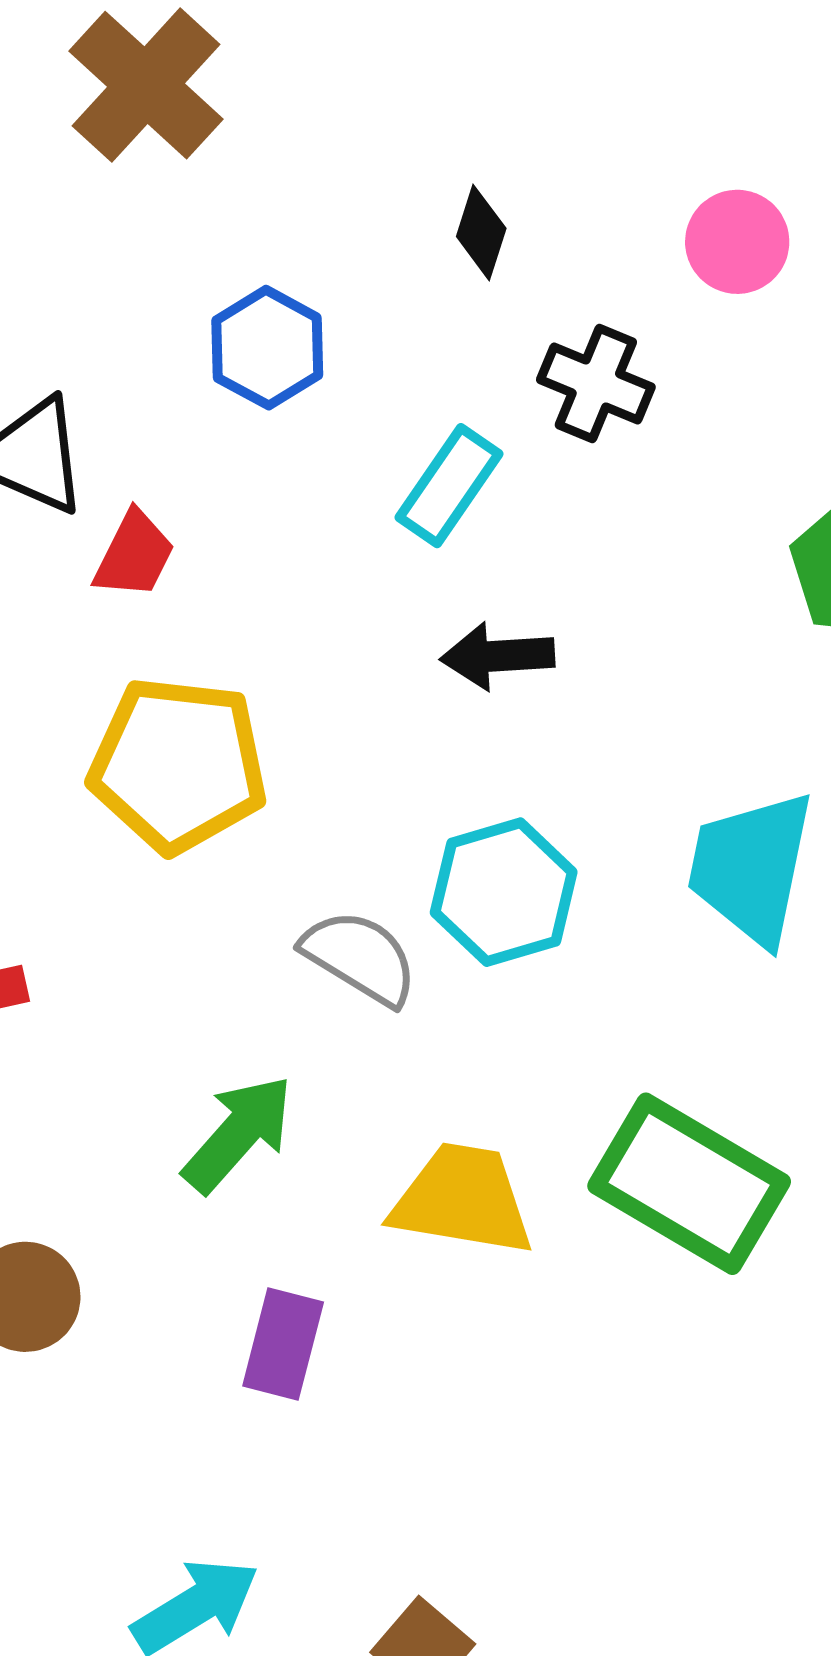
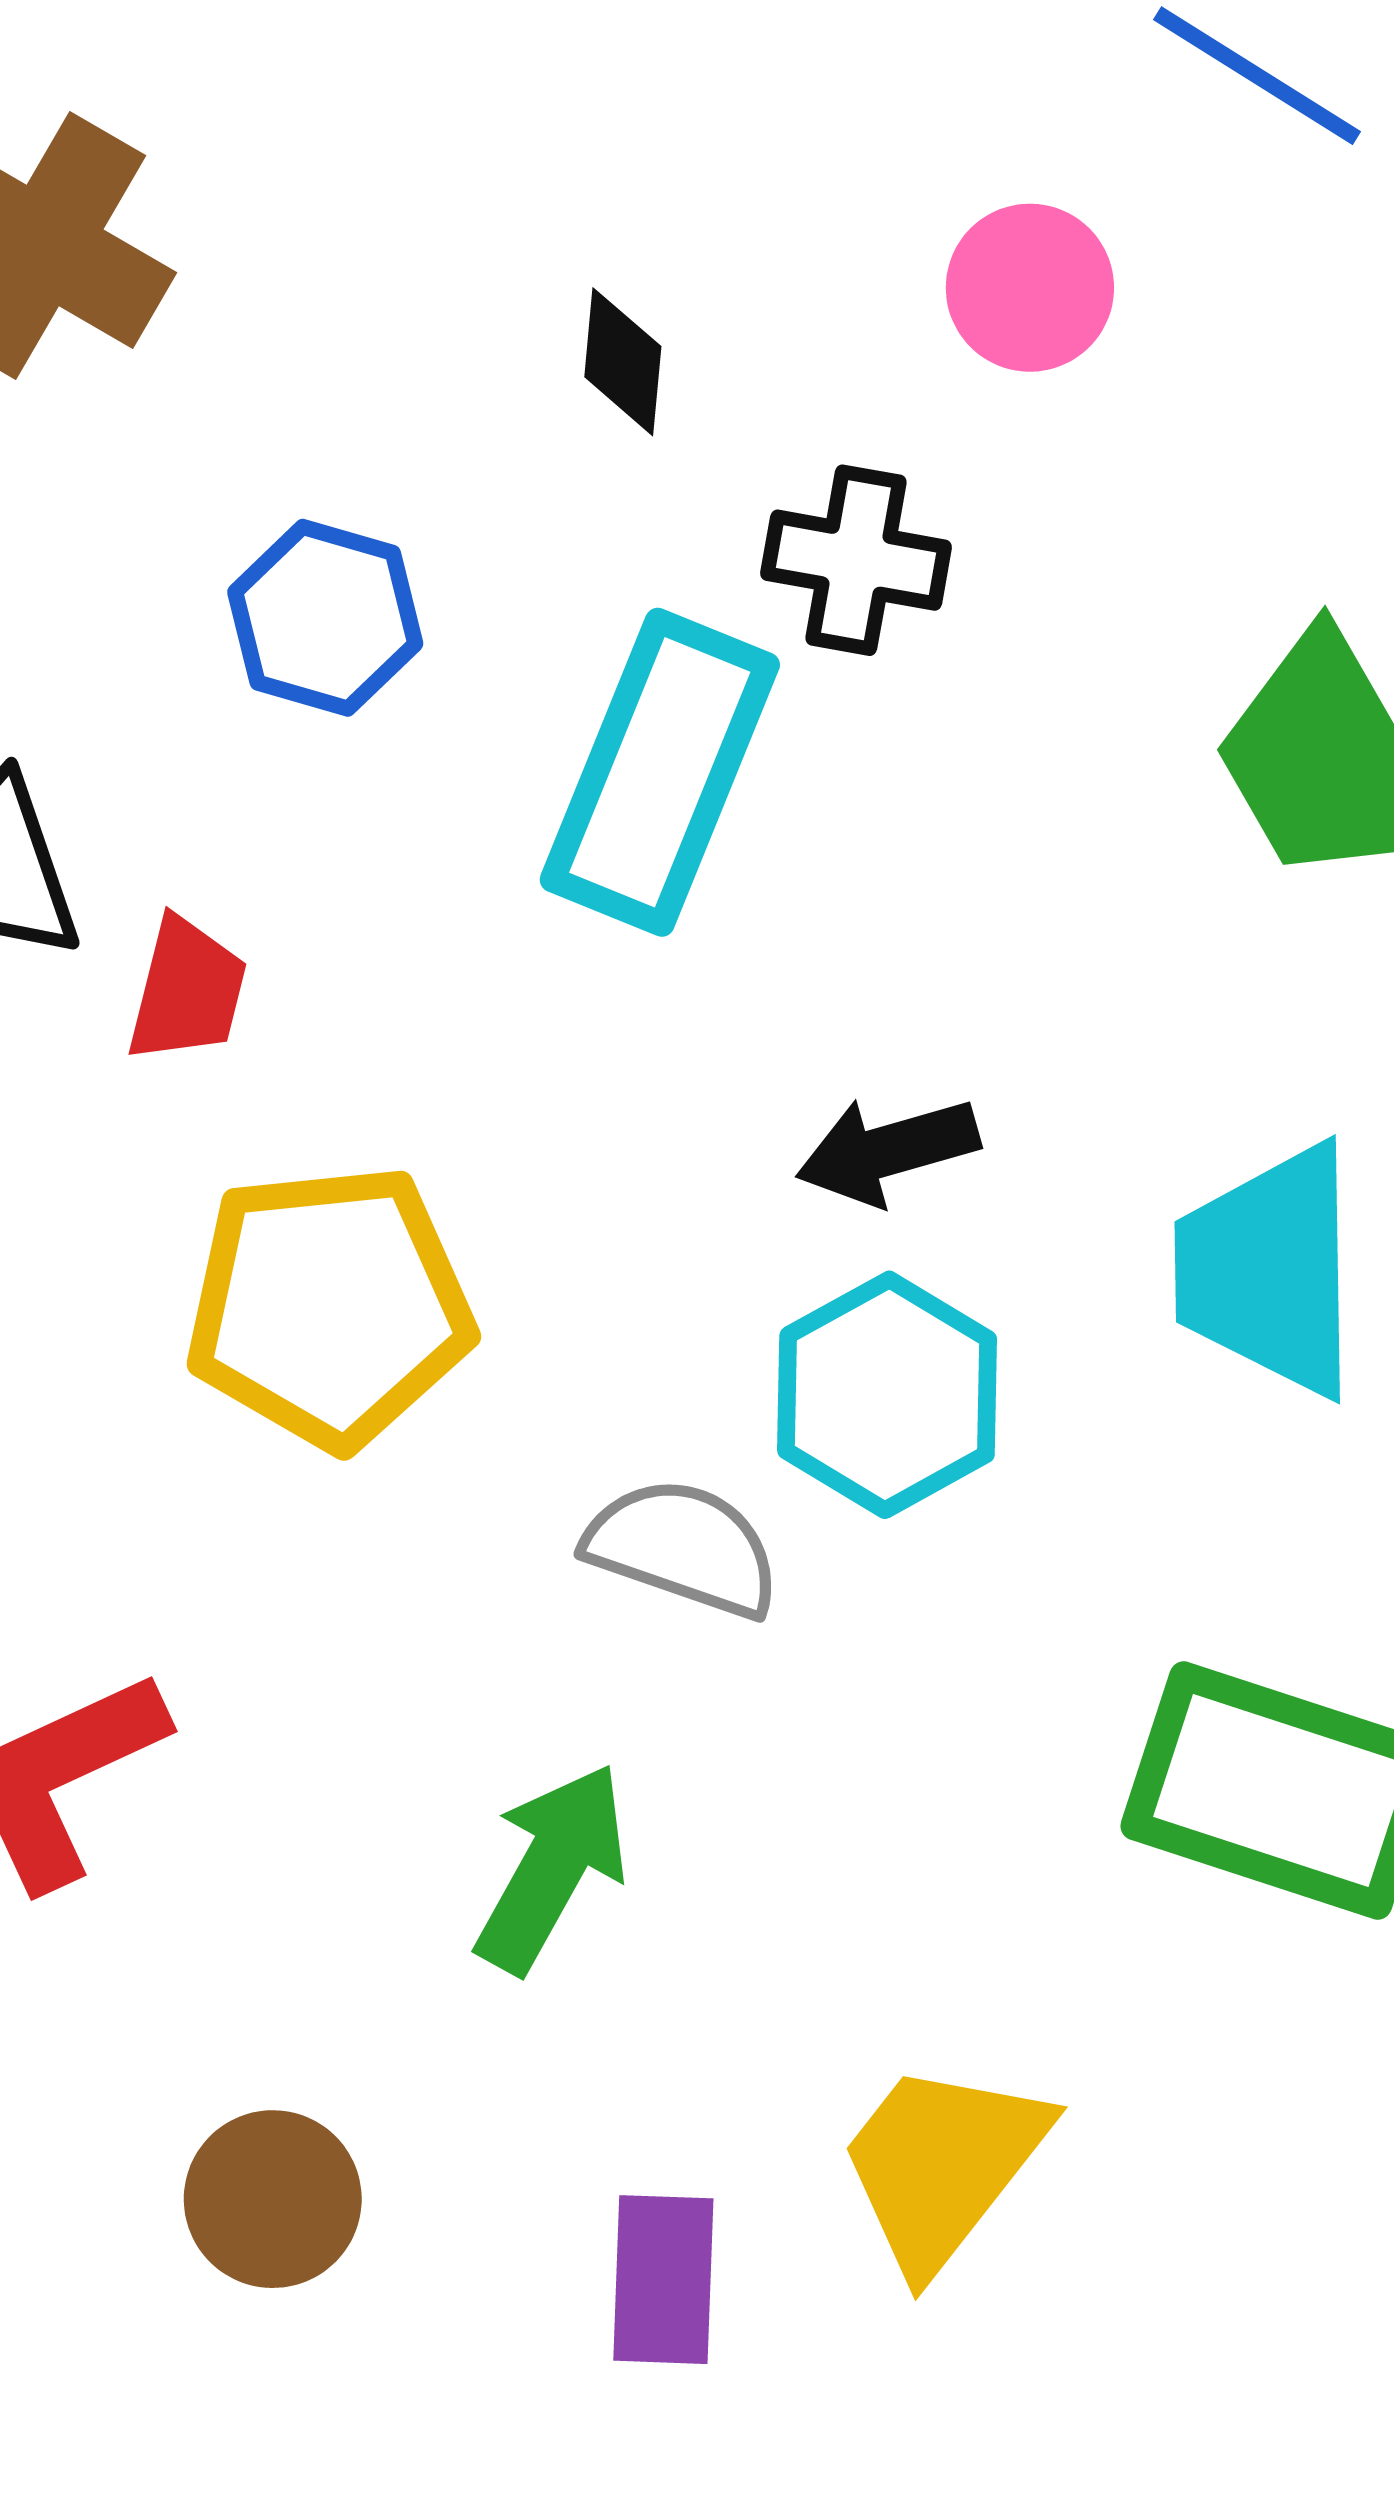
cyan rectangle: (449, 486) -> (660, 772), size x1.6
black arrow: (498, 656) -> (888, 1151), moved
yellow trapezoid: (462, 1200) -> (942, 2165), moved, turned -49
purple rectangle: (283, 1344) -> (663, 2280), moved

